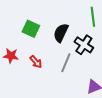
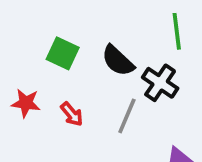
black semicircle: (61, 33) -> (118, 61), turned -72

